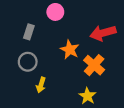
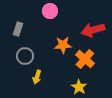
gray rectangle: (29, 32) -> (18, 29), moved
orange star: (70, 50) -> (63, 45), turned -30

